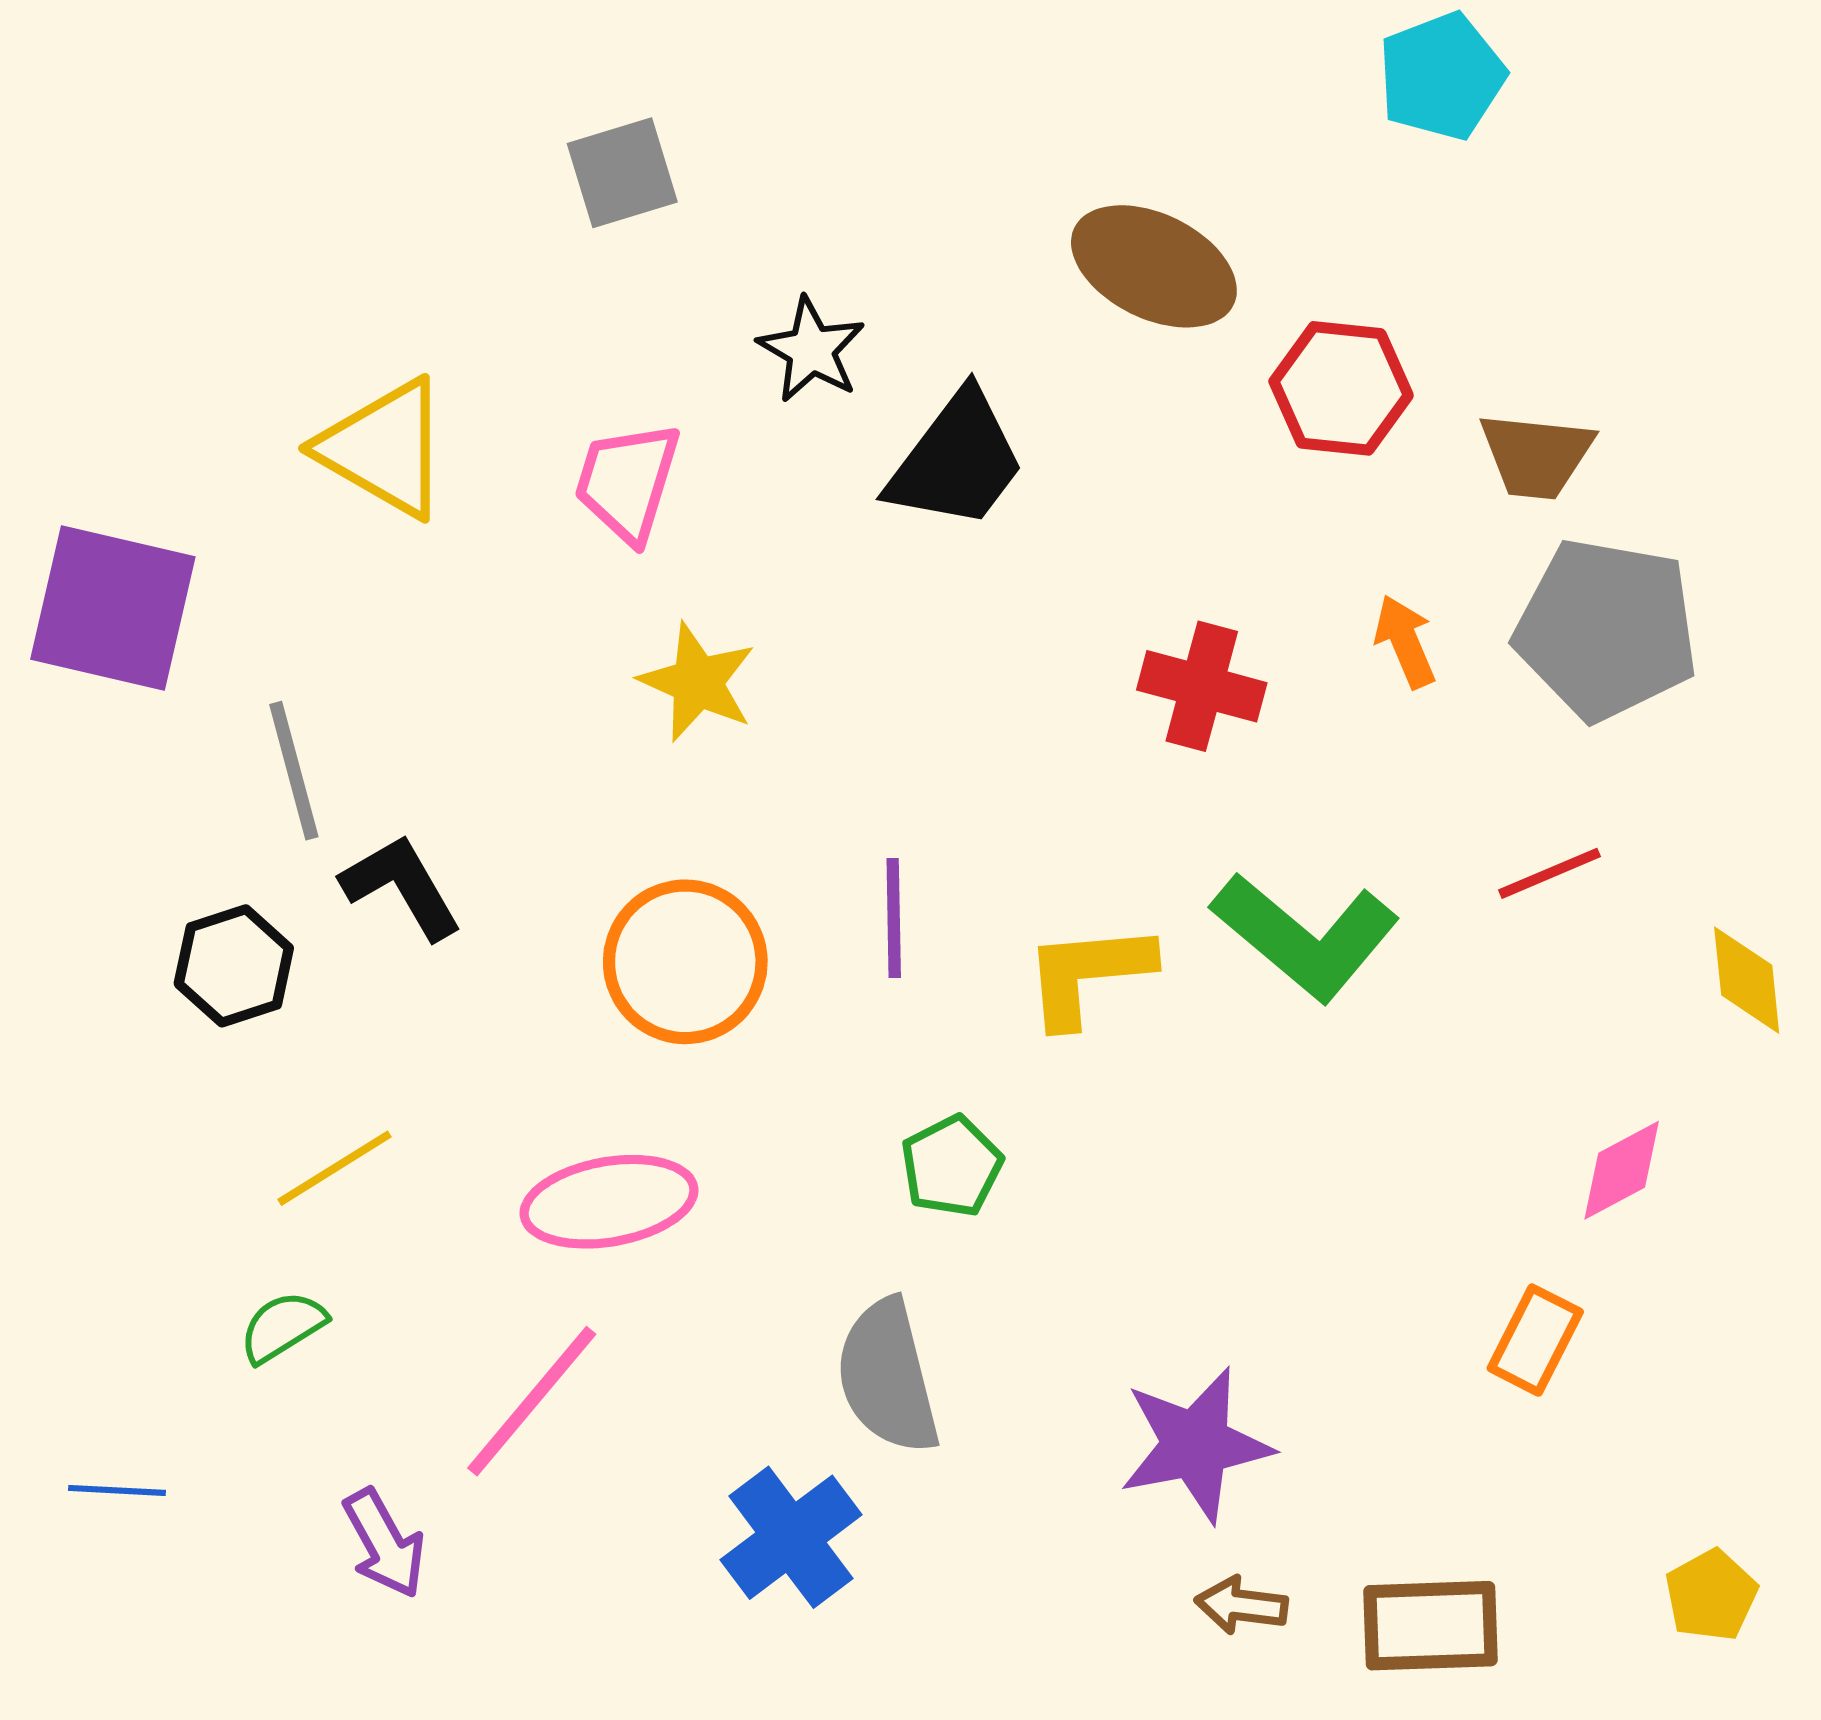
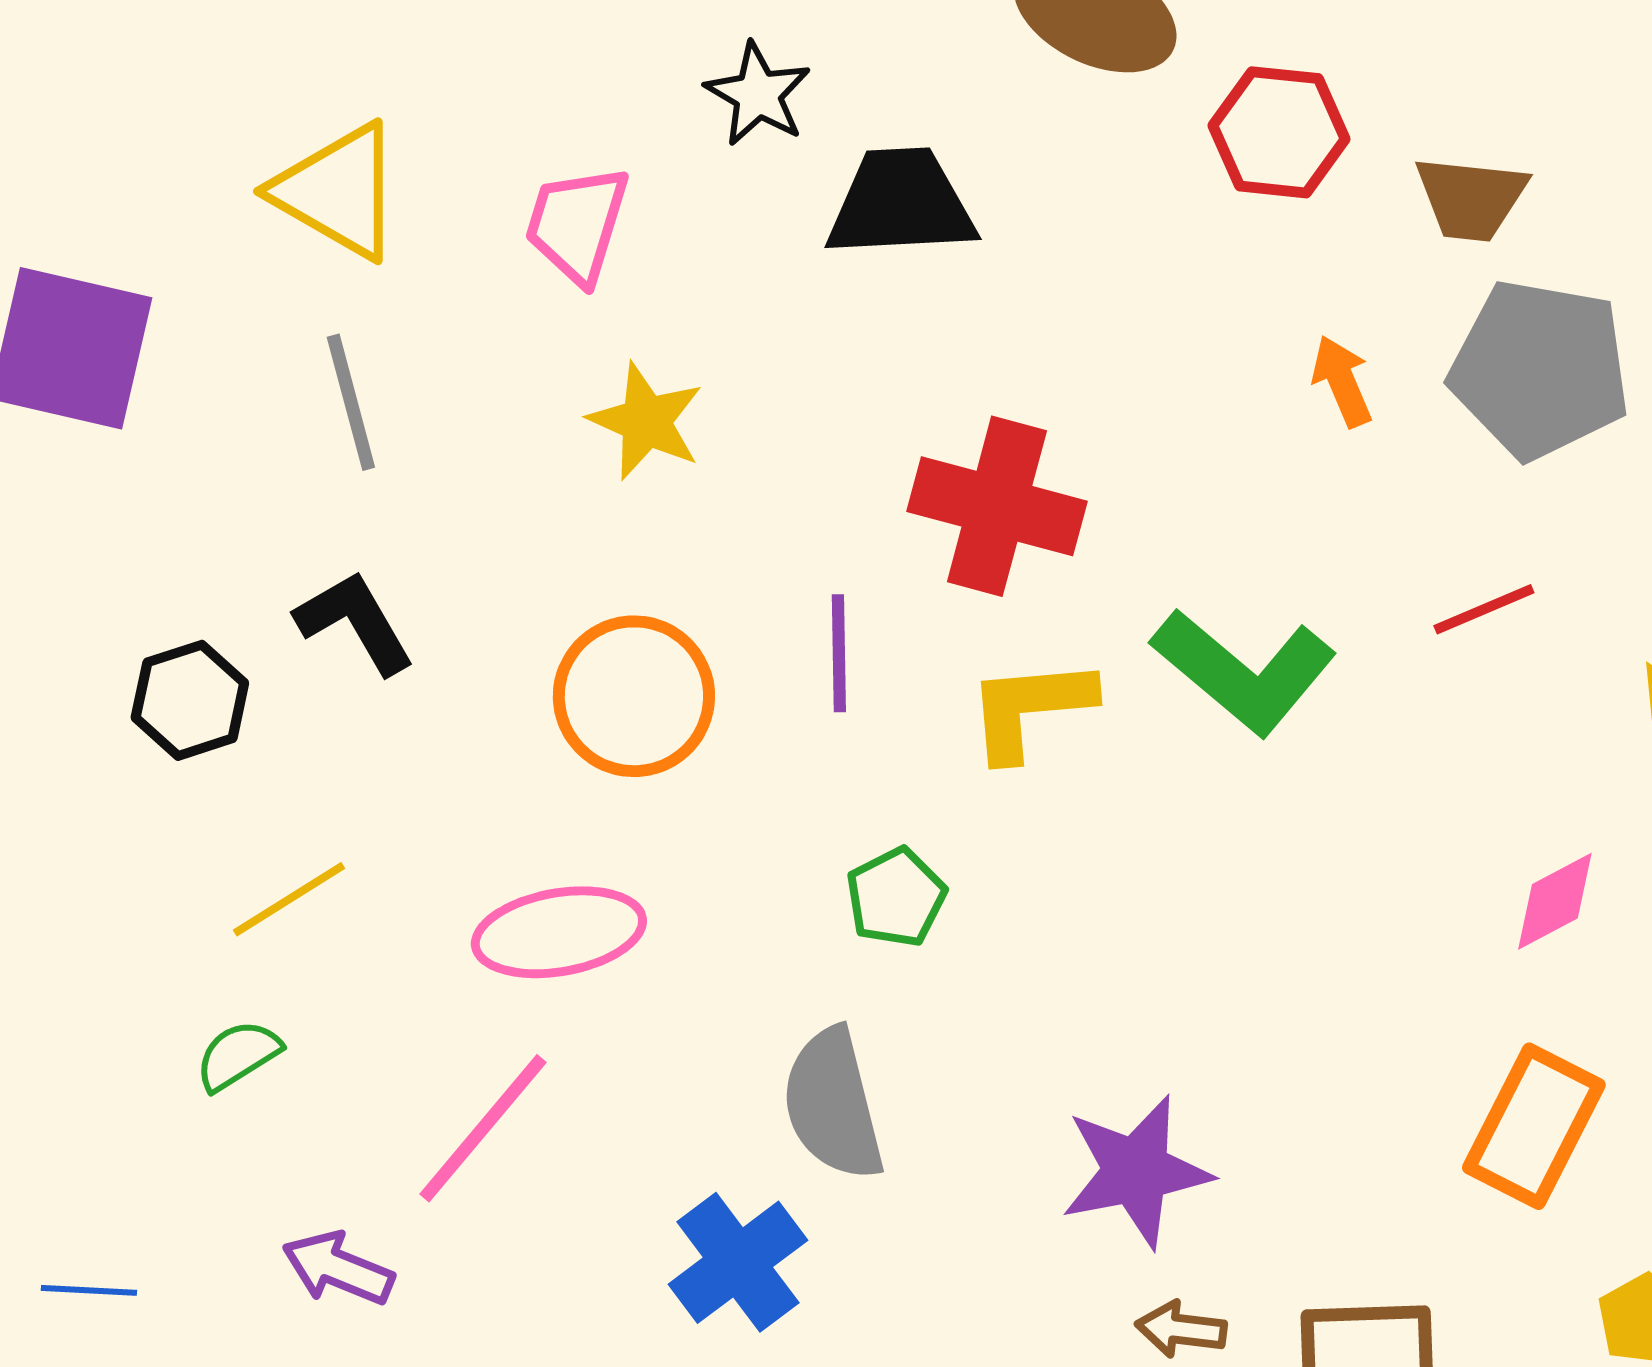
black trapezoid: (957, 461) -> (901, 203), turned -130
red cross: (1202, 686) -> (997, 506), moved, size x1.4
gray line: (294, 771) -> (351, 402), moved
orange rectangle: (1535, 1340) -> (1534, 1126), moved, size x1.5
blue line: (117, 1490) -> (89, 1290), moved
purple arrow: (384, 1543) -> (338, 1268), turned 141

